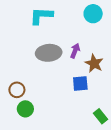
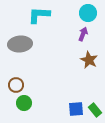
purple arrow: (75, 51) -> (83, 34), moved
gray ellipse: (49, 53) -> (20, 44), moved
blue square: (80, 84) -> (76, 109), moved

